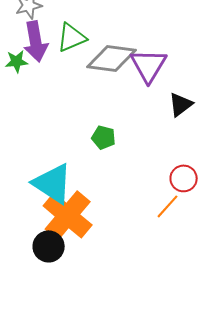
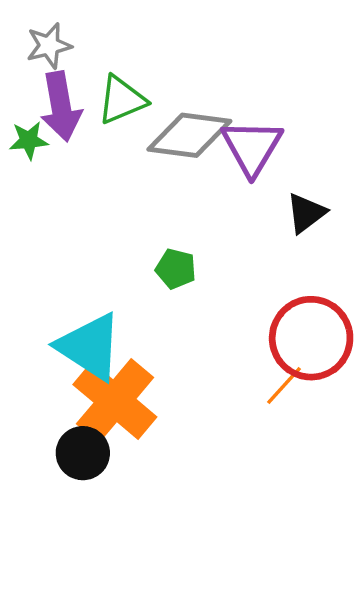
red circle: (184, 178) -> (311, 338), size x1.8

